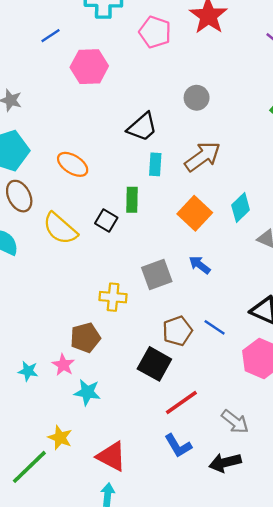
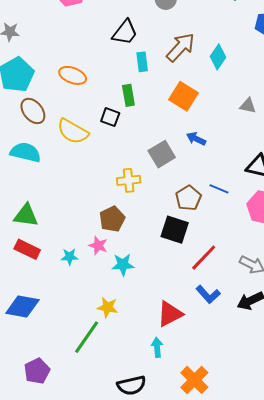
cyan diamond: (241, 207) -> (218, 57), moved
red triangle: (111, 456) -> (170, 314), moved, turned -44

